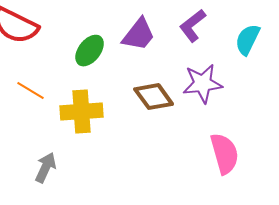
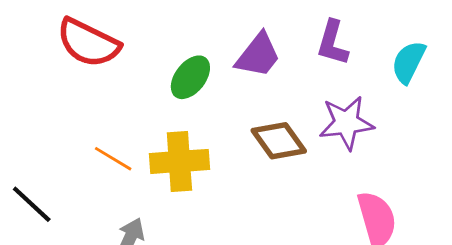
purple L-shape: (193, 26) -> (333, 43), turned -36
orange line: (31, 91) -> (113, 159), moved

